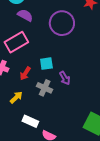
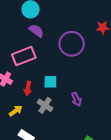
red arrow: (25, 73) -> (28, 88), turned -32
purple arrow: (65, 78) -> (76, 99), moved

